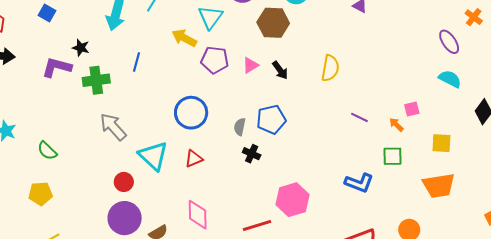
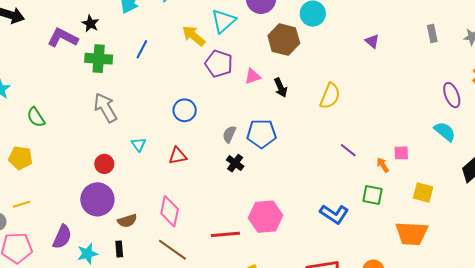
blue circle: (191, 113) -> (185, 110), size x0.7
cyan triangle: (153, 156) -> (139, 145), size x0.5

